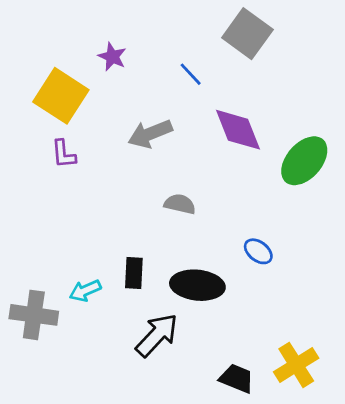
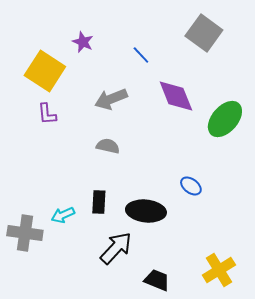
gray square: (247, 34) -> (204, 33), moved
gray semicircle: (180, 204) -> (108, 146), moved
black trapezoid: (237, 378) -> (157, 280), moved

